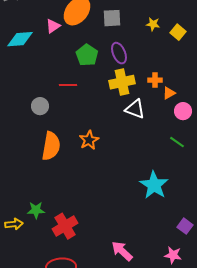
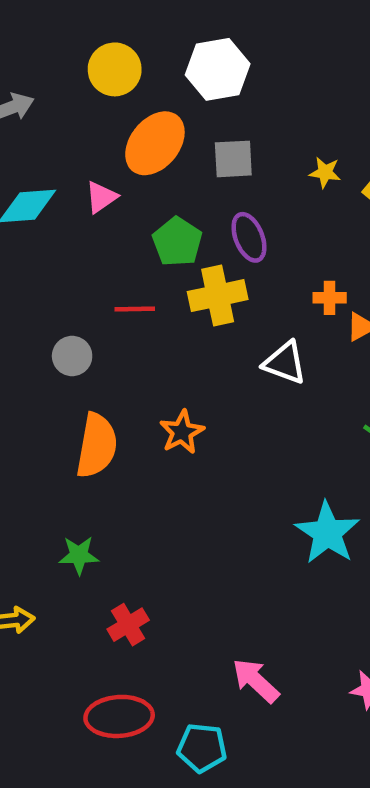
pink triangle: (53, 26) -> (101, 197), moved
yellow cross: (122, 82) -> (218, 296), moved
green star: (36, 210) -> (79, 555), moved
red cross: (65, 226) -> (128, 625), size x0.7

